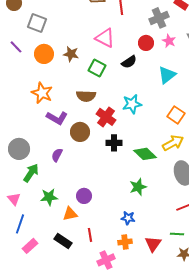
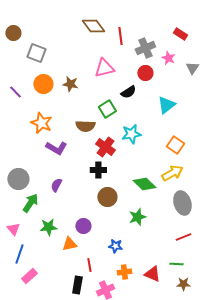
gray cross: (159, 18) -> (145, 48), moved
pink triangle: (105, 38) -> (104, 68), turned -40
pink star: (169, 41) -> (168, 58), moved
purple line: (16, 47) -> (15, 92), moved
green square: (97, 68) -> (107, 109), moved, turned 30
brown circle: (80, 132) -> (107, 197), moved
black cross: (114, 143) -> (98, 170), moved
blue star: (128, 218) -> (115, 246), moved
black rectangle: (63, 241) -> (77, 285), moved, turned 66
red triangle: (153, 244) -> (152, 274), turned -42

